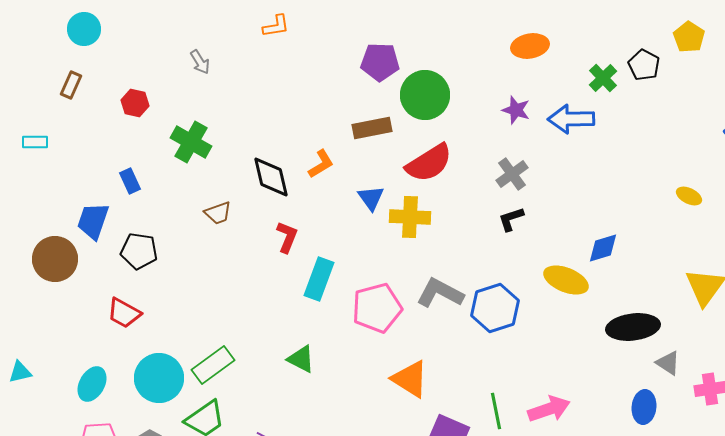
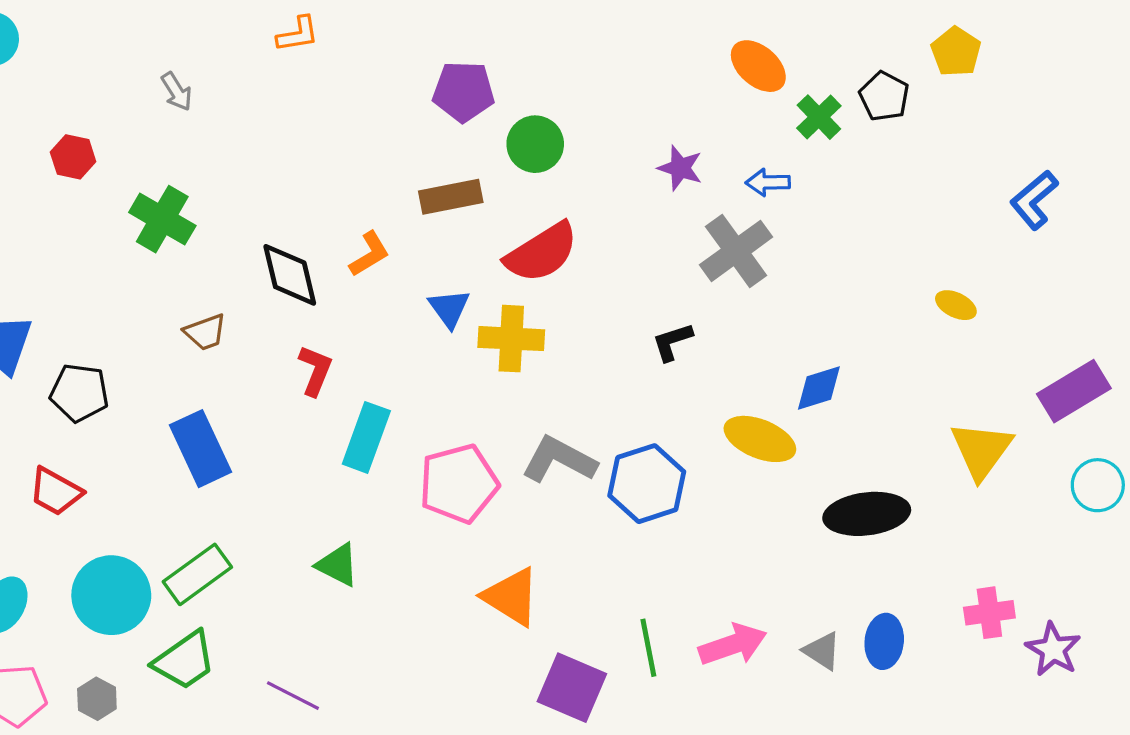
orange ellipse: (530, 46) -> (758, 66), moved, turned 51
green circle: (425, 95) -> (535, 144), size x0.7
blue arrow: (571, 119) -> (768, 182), size x0.6
gray cross: (512, 174) -> (736, 251), moved, size x1.4
blue rectangle: (130, 181) -> (201, 449), moved, size x1.8
gray triangle: (668, 363) -> (822, 651), moved

